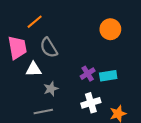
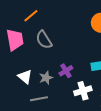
white triangle: (34, 69) -> (25, 77), moved, turned 42
purple cross: (88, 74) -> (66, 71), moved

